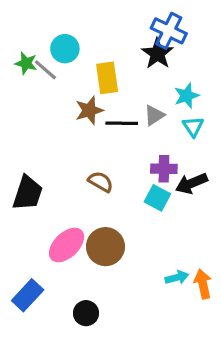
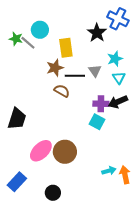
blue cross: (169, 31) -> (118, 19), moved
gray triangle: (154, 115) -> (95, 71), turned -32
brown semicircle: (101, 182) -> (62, 91), moved
black arrow: (191, 183) -> (118, 102), moved

